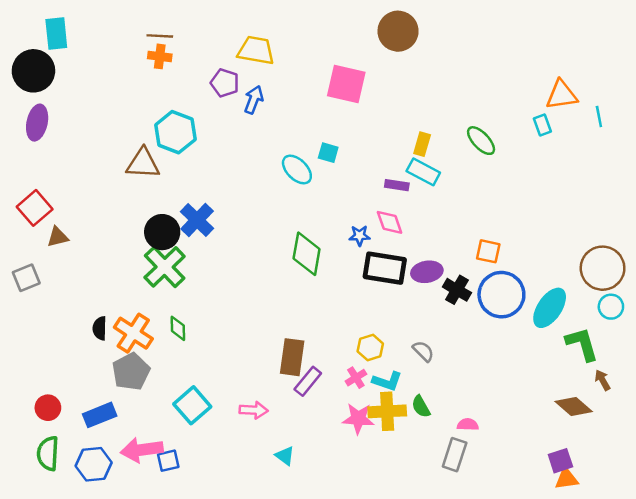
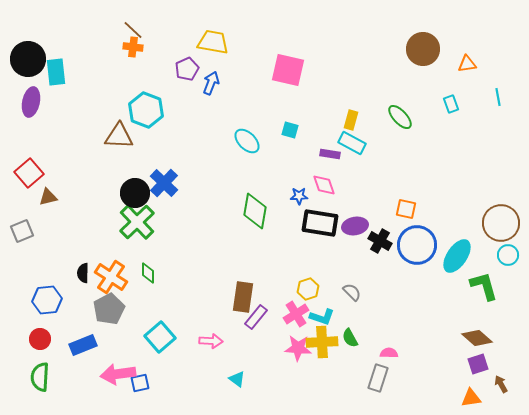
brown circle: (398, 31) -> (423, 49), moved
cyan rectangle: (56, 34) -> (56, 72), moved
brown line: (160, 36) -> (133, 30), turned 40
purple pentagon: (225, 83) -> (187, 69), turned 30
orange triangle: (562, 95) -> (467, 64), moved, size x0.7
cyan square: (328, 153) -> (290, 130), moved
pink cross: (356, 378) -> (296, 314), size x1.4
brown arrow: (603, 380) -> (501, 384), moved
purple square: (560, 461) -> (478, 364), moved
blue hexagon: (94, 464) -> (47, 300), moved

